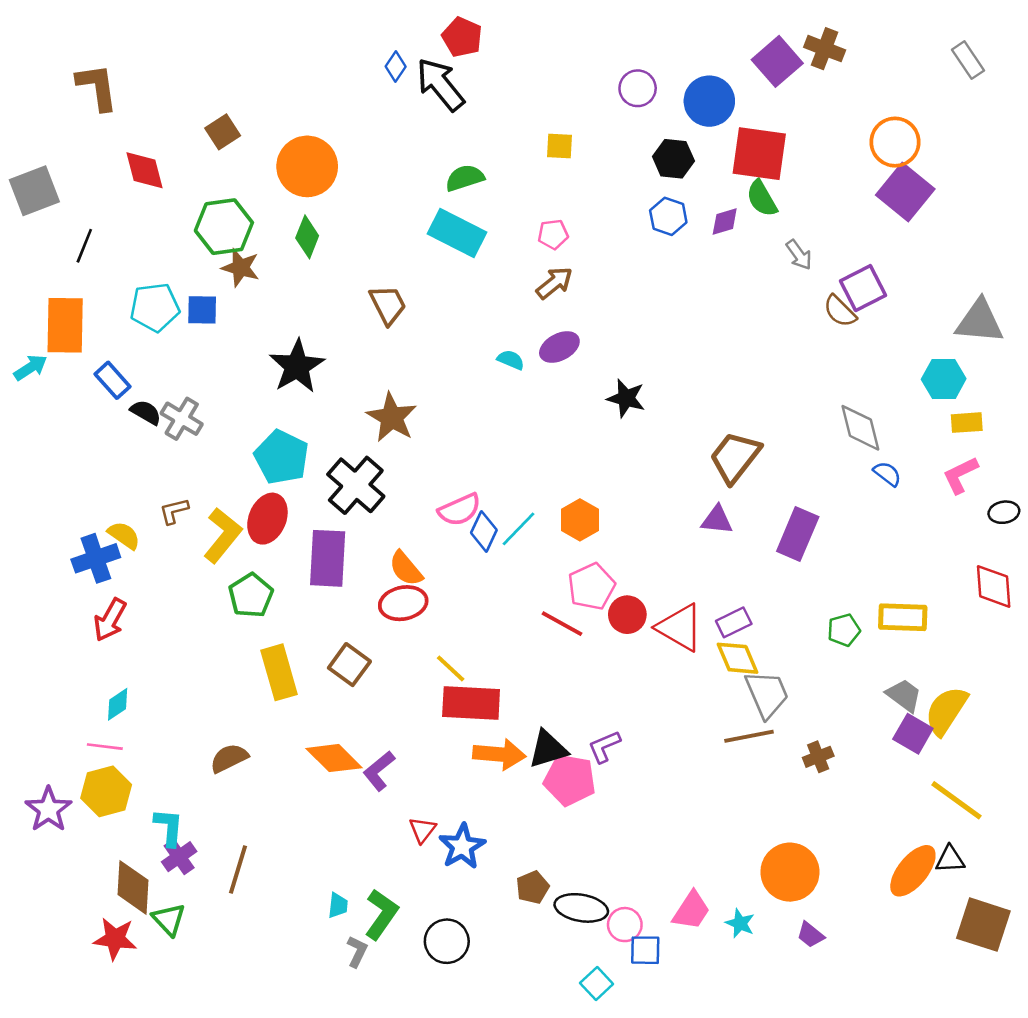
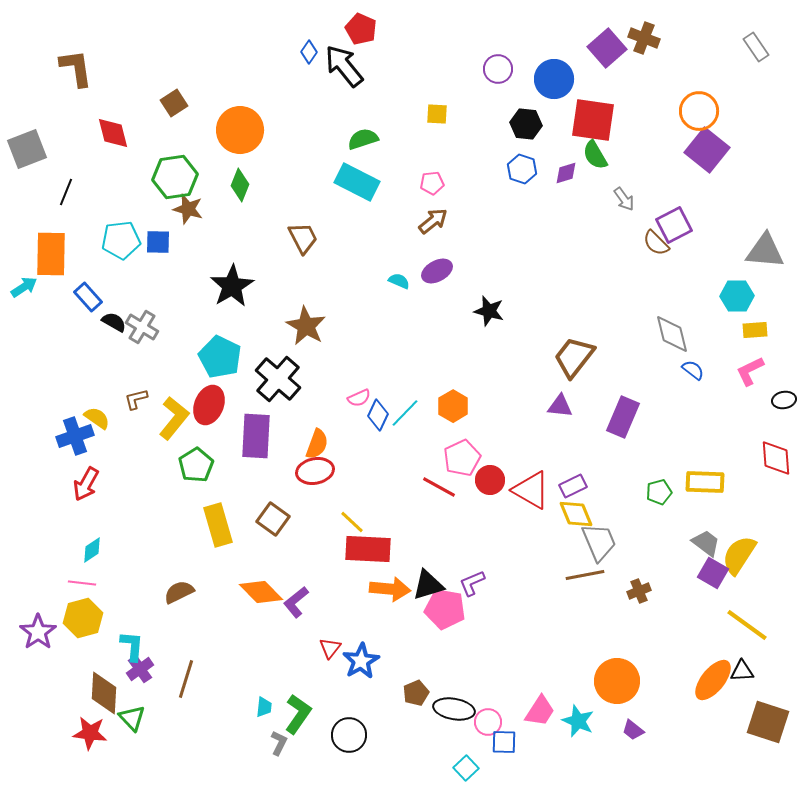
pink semicircle: (460, 510) -> (359, 398), size x0.7
orange semicircle: (406, 569) -> (317, 444), turned -120
cyan star: (740, 923) -> (578, 721), size x1.4

